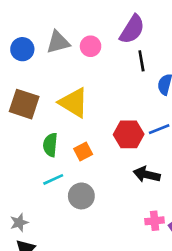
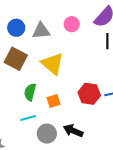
gray triangle: (58, 42) -> (41, 31), moved
blue circle: (22, 49) -> (16, 28), moved
black arrow: (147, 174) -> (73, 131), moved

